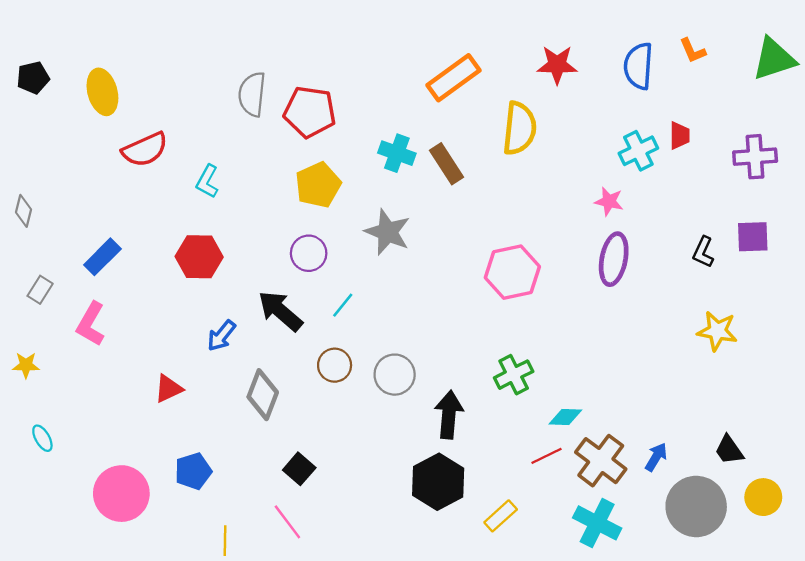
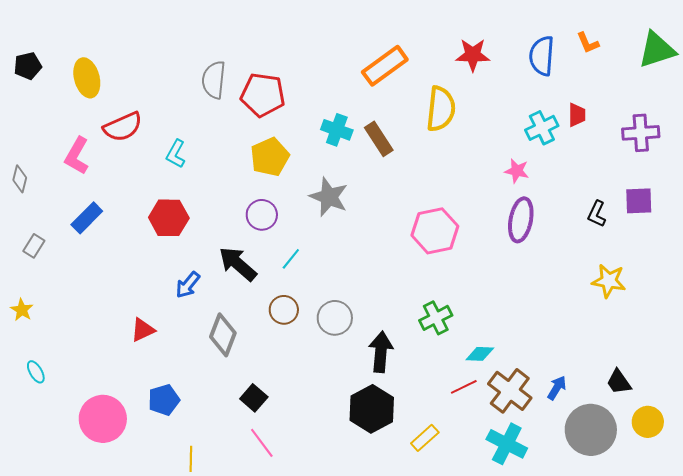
pink L-shape: (91, 324) -> (77, 156), moved
yellow star: (26, 365) -> (22, 310), turned 30
pink line: (287, 522) -> (262, 443), moved

